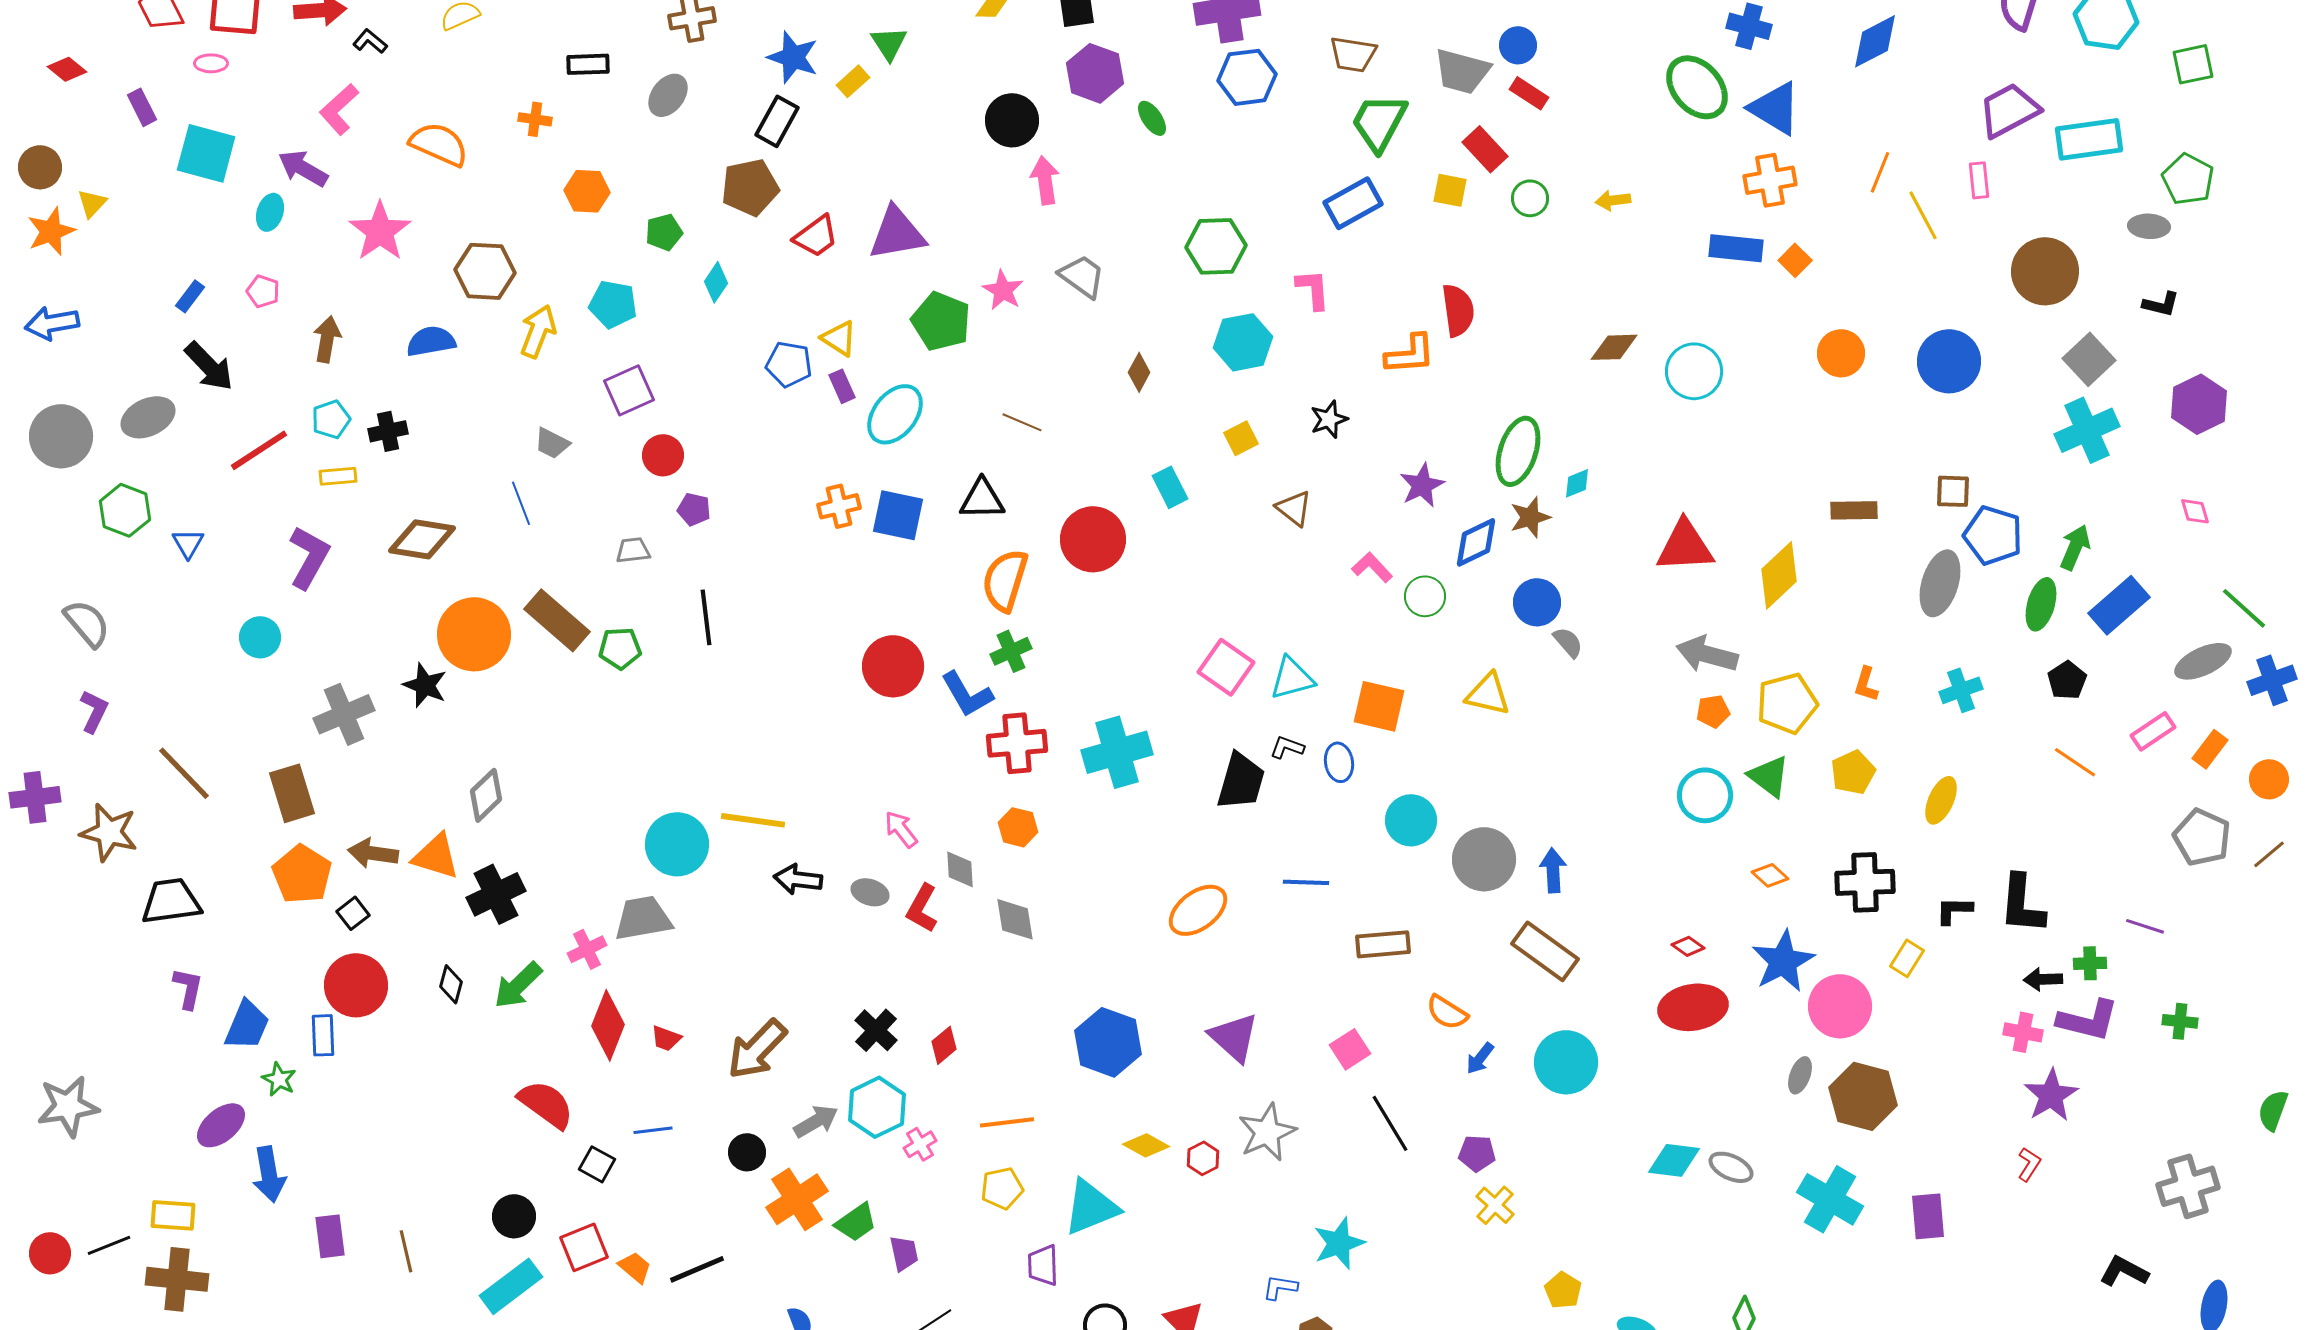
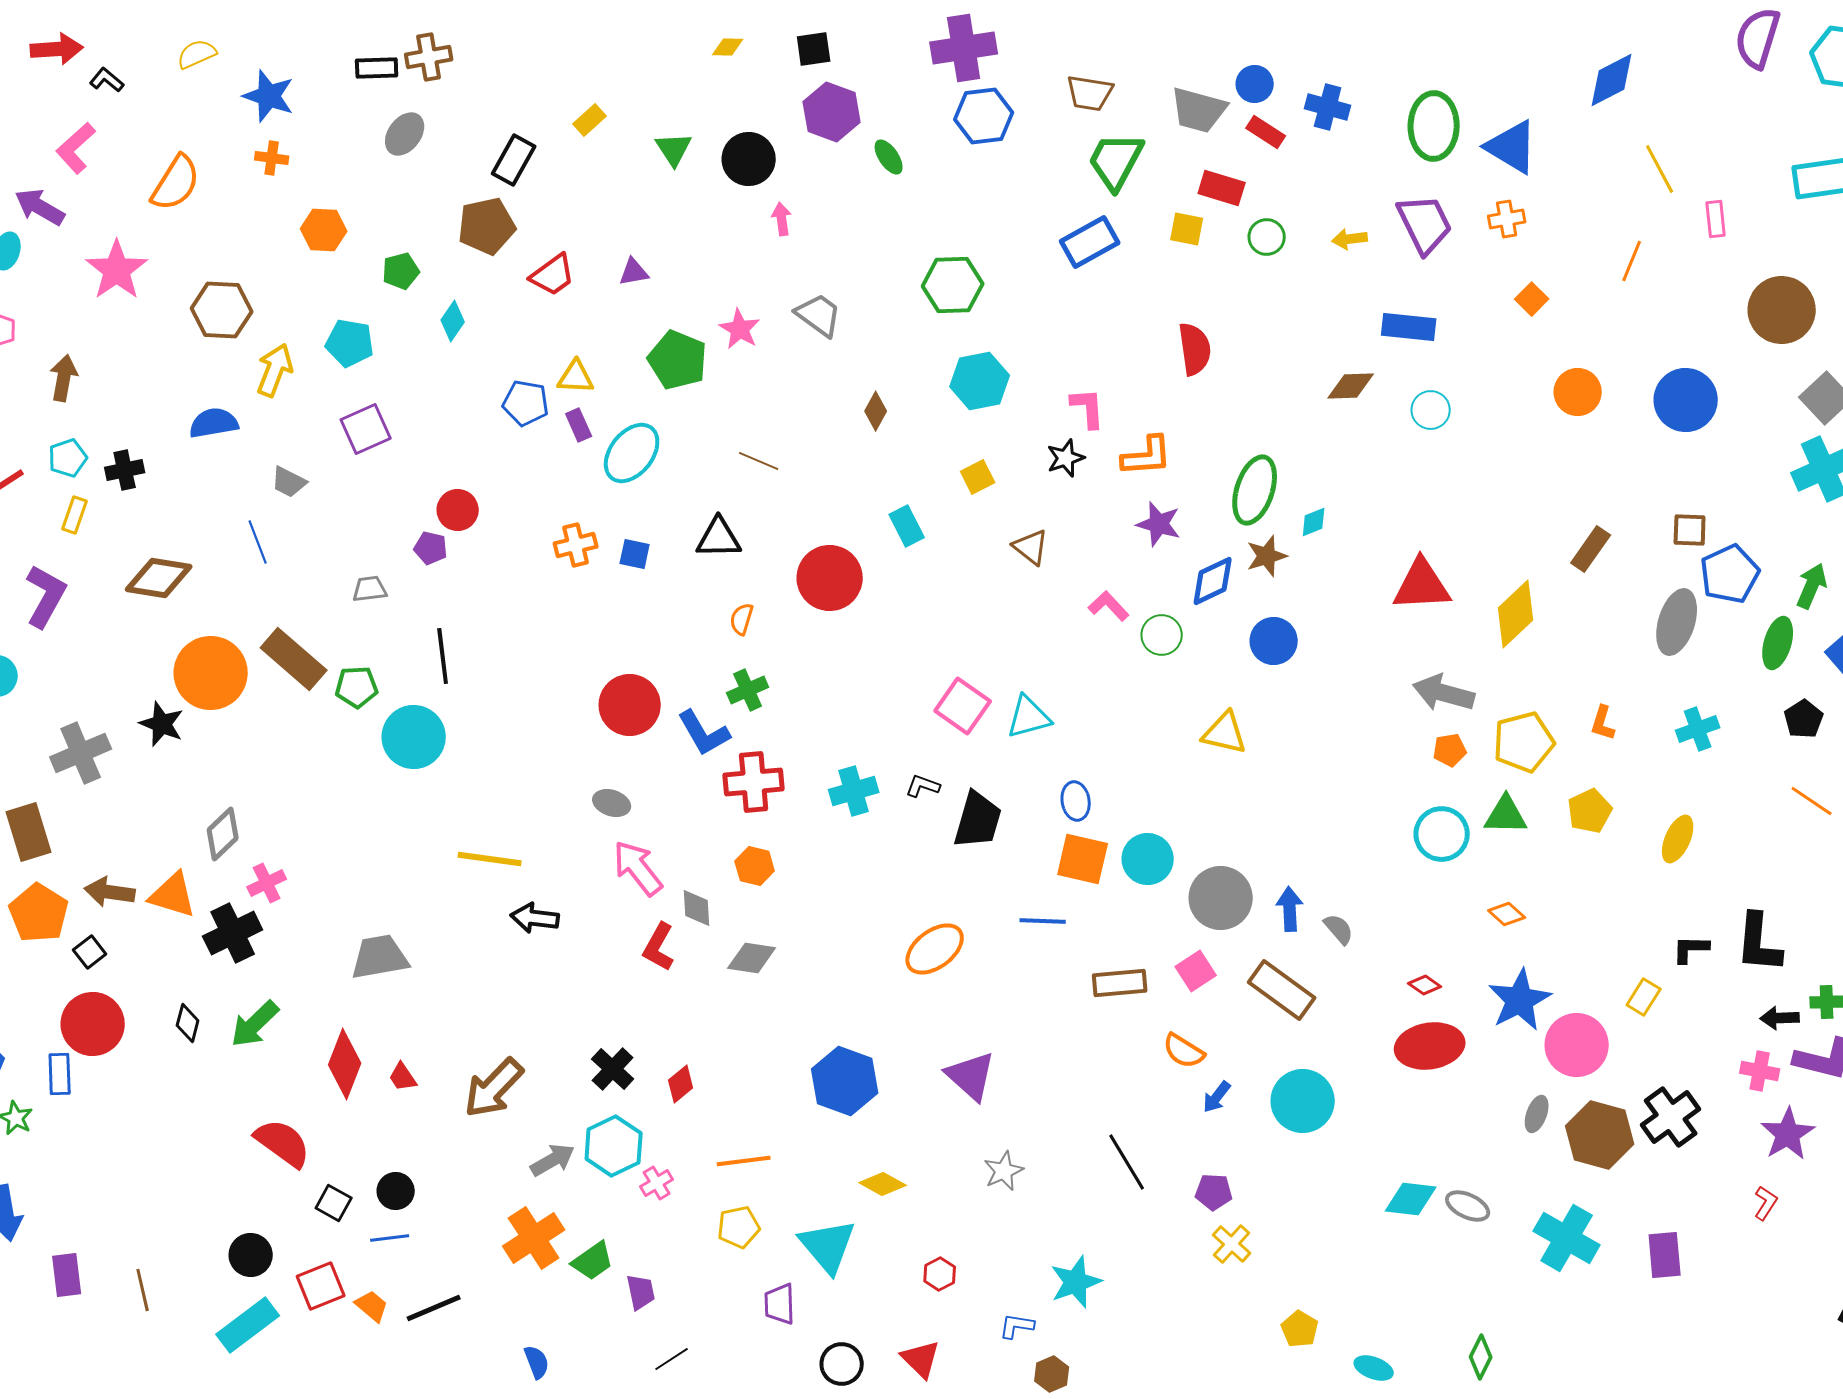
blue cross: (1749, 26) -> (1328, 107), moved
green triangle: (889, 43) -> (674, 149), moved
blue star: (793, 57) -> (269, 96), moved
black rectangle: (588, 64) -> (377, 68), moved
green ellipse: (1697, 87) -> (1434, 126), turned 42
purple trapezoid: (2009, 110) -> (1425, 224), moved, turned 92
orange semicircle: (439, 144) -> (176, 183), turned 98
red rectangle: (1485, 149) -> (1222, 188), turned -30
orange line: (1880, 172) -> (1632, 261), moved
pink arrow: (1045, 180) -> (782, 219), size x0.7
orange cross: (1770, 180) -> (1507, 219), size x0.7
yellow line: (1923, 215) -> (1660, 169), moved
purple triangle: (897, 233) -> (634, 272), size x0.5
blue rectangle: (1736, 248) -> (1409, 327), moved
pink L-shape: (1313, 289) -> (1088, 408), moved
yellow triangle: (839, 338) -> (576, 377), turned -30
blue semicircle: (431, 341) -> (214, 423), moved
orange L-shape: (1410, 354) -> (1147, 456), moved
cyan circle: (1694, 371) -> (1431, 410), size x0.7
red circle: (663, 455) -> (458, 510), moved
yellow rectangle: (338, 476) -> (75, 515), turned -66
purple star: (1422, 485) -> (1159, 524), turned -30
brown rectangle: (1854, 510) -> (1591, 549), turned -54
blue square: (898, 515) -> (635, 554), size x0.6
blue pentagon: (1993, 535) -> (1730, 574), turned 30
orange semicircle: (1005, 580) -> (742, 619), size x0.5
gray semicircle: (1568, 642) -> (1339, 929), moved
orange square: (1379, 706) -> (1083, 859), moved
black L-shape: (1287, 747) -> (923, 786), moved
cyan cross: (1117, 752) -> (854, 791), size x0.7
green triangle: (1769, 776) -> (1506, 815), turned -36
pink arrow: (901, 829) -> (638, 868), size x1.5
cyan circle: (677, 844) -> (414, 737), moved
black cross: (1865, 882) -> (1671, 1117), moved, turned -34
gray ellipse: (870, 892) -> (612, 803), moved
gray diamond: (1015, 919) -> (752, 958), turned -72
pink cross: (587, 949) -> (267, 883), moved
red trapezoid: (666, 1038) -> (403, 1077), turned 36
pink square: (1350, 1049) -> (1196, 971), moved
blue line: (653, 1130) -> (390, 1238), moved
gray star: (1267, 1132) -> (1004, 1171), size x0.7
black circle: (747, 1152) -> (396, 1191), moved
red hexagon: (1203, 1158) -> (940, 1274), moved
cyan triangle: (1091, 1207) -> (828, 1246), turned -48

